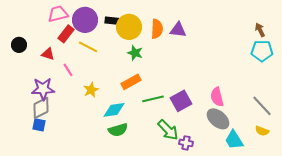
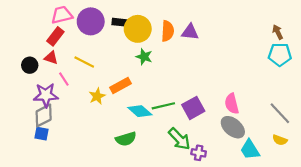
red rectangle: (66, 34) -> (55, 36), moved
black circle: (19, 45) -> (30, 65), moved
yellow line: (88, 47) -> (84, 62), moved
pink line: (68, 70) -> (64, 79), moved
orange rectangle: (131, 82) -> (121, 86), moved
cyan diamond: (114, 110) -> (140, 111), moved, turned 50

